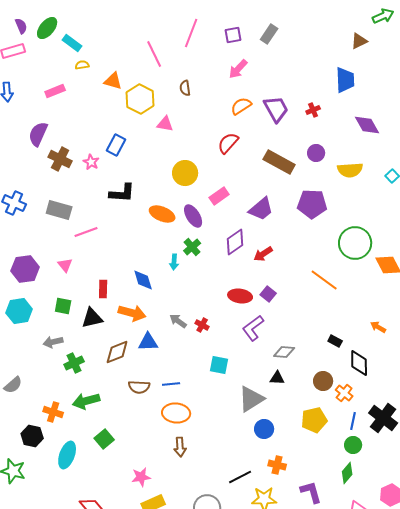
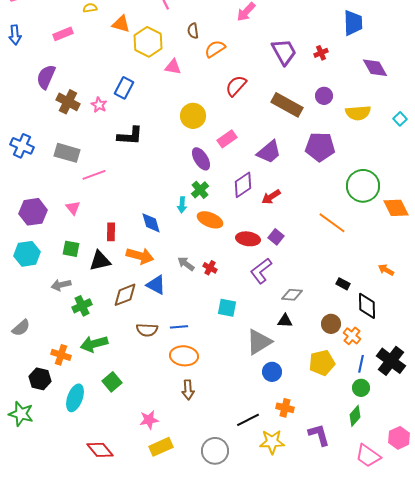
orange semicircle: (241, 106) -> (215, 49), moved
orange ellipse: (162, 214) -> (210, 220), moved
blue triangle: (148, 342) -> (156, 285), turned 30

